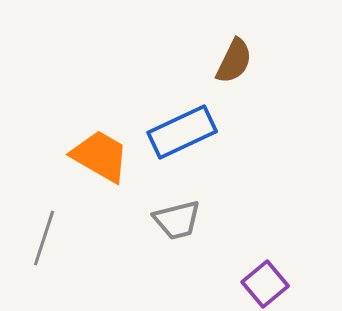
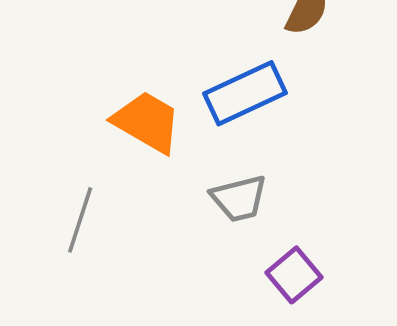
purple square: (265, 284) -> (294, 275), moved

